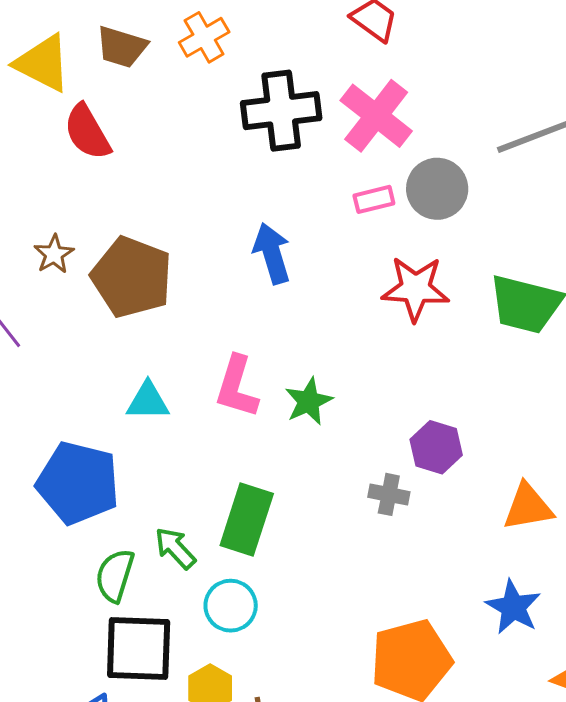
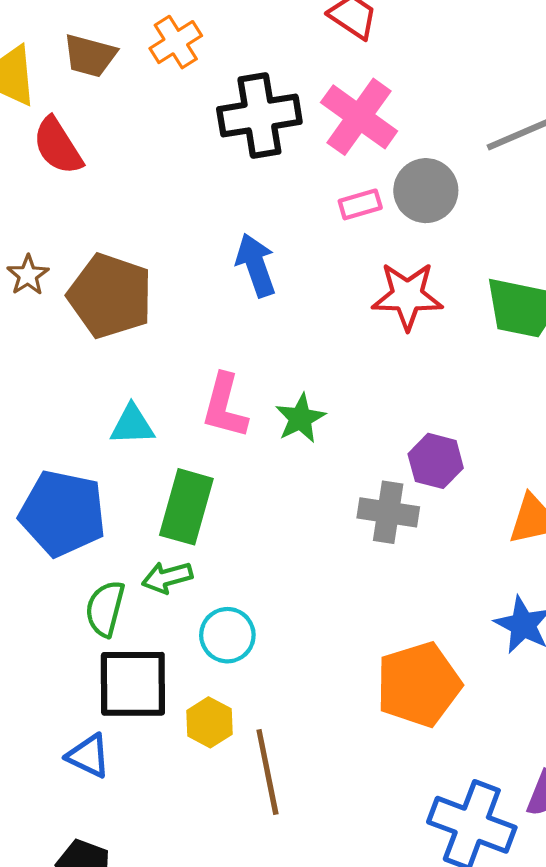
gray cross: (389, 494) -> (388, 512), size x1.4
green rectangle: (247, 519) -> (186, 507), moved
green arrow: (175, 548) -> (167, 577), turned -60

